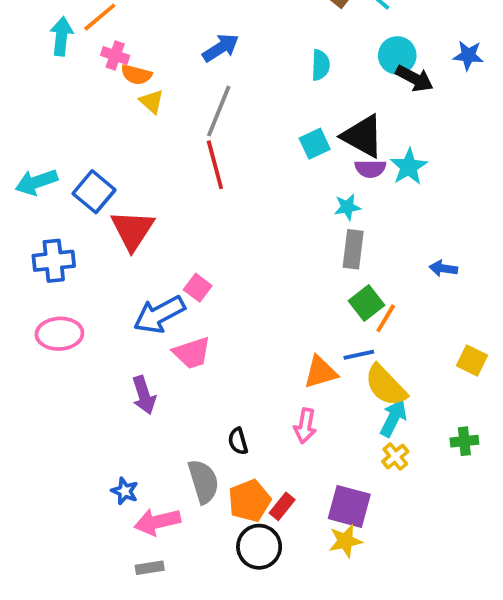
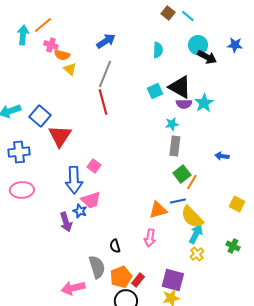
blue arrow: (159, 315) -> (74, 180), turned -64
green cross: (464, 441) -> (233, 246), turned 32
blue star: (125, 491) -> (80, 211), moved

